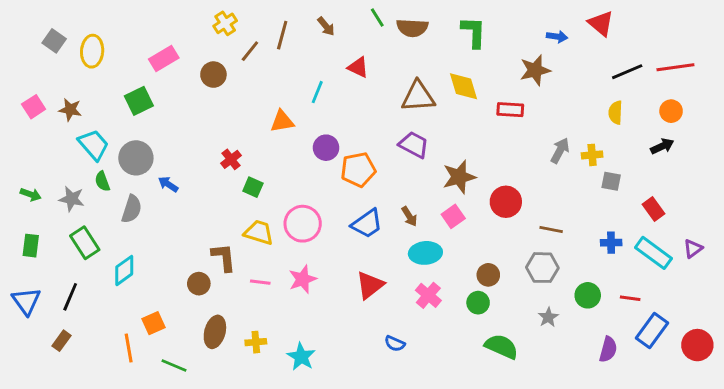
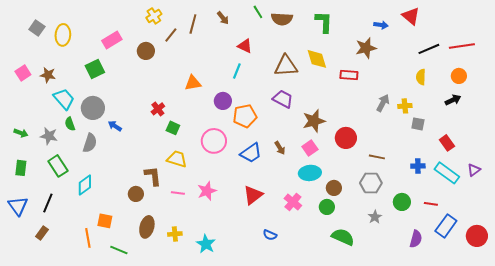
cyan line: (317, 92) -> (237, 71), moved
pink circle: (303, 224) -> (214, 141), moved
cyan ellipse: (425, 253) -> (310, 173), moved
orange square: (154, 323) -> (105, 221), turned 35

